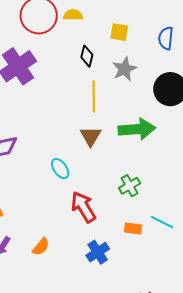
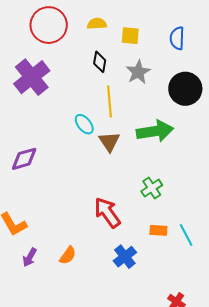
yellow semicircle: (73, 15) -> (97, 24), moved
cyan ellipse: (60, 169) -> (84, 124), moved
cyan line: (162, 222) -> (186, 235), moved, turned 40

